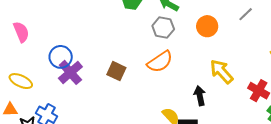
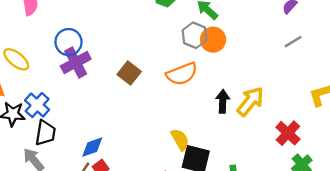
orange circle: (207, 26) -> (213, 40), moved
yellow arrow: (222, 72) -> (250, 101), turned 68
black arrow: (200, 96) -> (223, 101), moved

